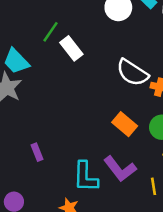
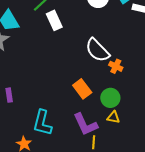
purple L-shape: (120, 169) -> (85, 124), moved

